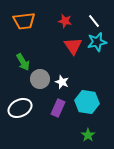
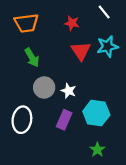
white line: (94, 21) -> (104, 12), moved
green arrow: (23, 62) -> (32, 58), moved
white ellipse: (20, 108) -> (22, 120), turned -55

